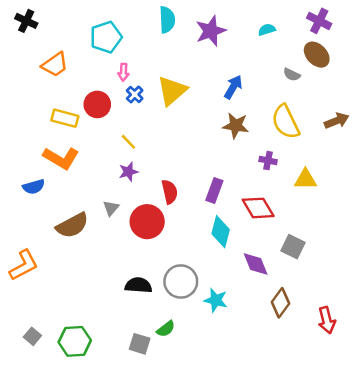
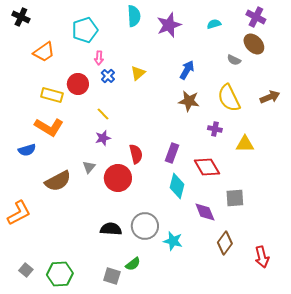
yellow triangle: (172, 91) -> (138, 73), size x0.6
gray square: (293, 247) -> (235, 198), turned -30

